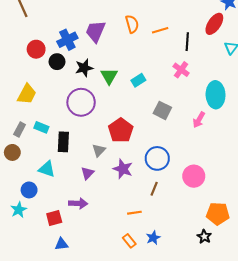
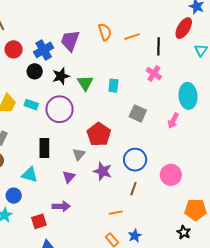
red circle: (36, 49) -> (14, 49), moved
cyan rectangle: (138, 80) -> (113, 86), turned -48
cyan rectangle: (41, 127) -> (31, 105), moved

